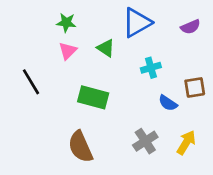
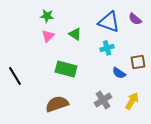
blue triangle: (137, 23) -> (109, 22), moved, turned 50
purple semicircle: (190, 27) -> (135, 19), turned 64
black line: (31, 82) -> (15, 76), moved
brown semicircle: (80, 147) -> (57, 104), turned 95

